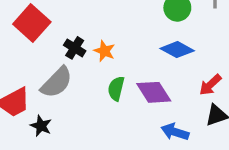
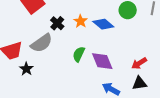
blue diamond: (177, 50) -> (103, 24), moved
orange star: (104, 51) -> (81, 21), moved

